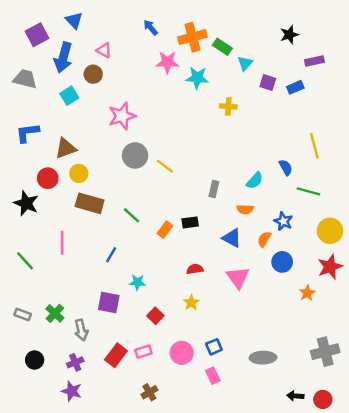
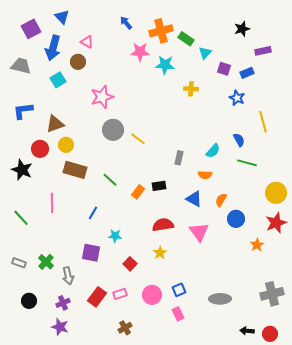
green line: (308, 191) -> (247, 163), moved
blue star: (283, 221) -> (237, 98), moved
red semicircle: (195, 269) -> (163, 225), size x1.5

